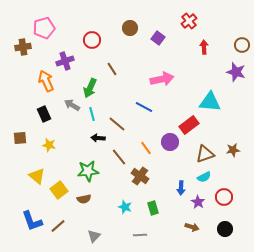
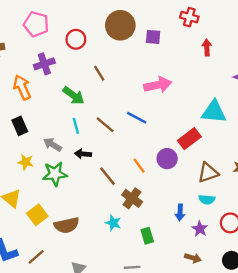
red cross: (189, 21) -> (189, 17), turned -35
pink pentagon: (44, 28) -> (36, 24), moved, turned 30
brown circle: (130, 28) -> (120, 25), size x1.6
purple square: (158, 38) -> (153, 37), turned -32
green arrow: (90, 88) -> (74, 95), turned -78
gray arrow: (72, 105) -> (53, 145), moved
brown line: (117, 124) -> (105, 125), moved
green star: (88, 171) -> (55, 174), moved
cyan semicircle: (204, 177) -> (207, 200), turned 32
brown semicircle: (84, 199) -> (67, 225), size x1.5
cyan star: (125, 207) -> (113, 223), moved

